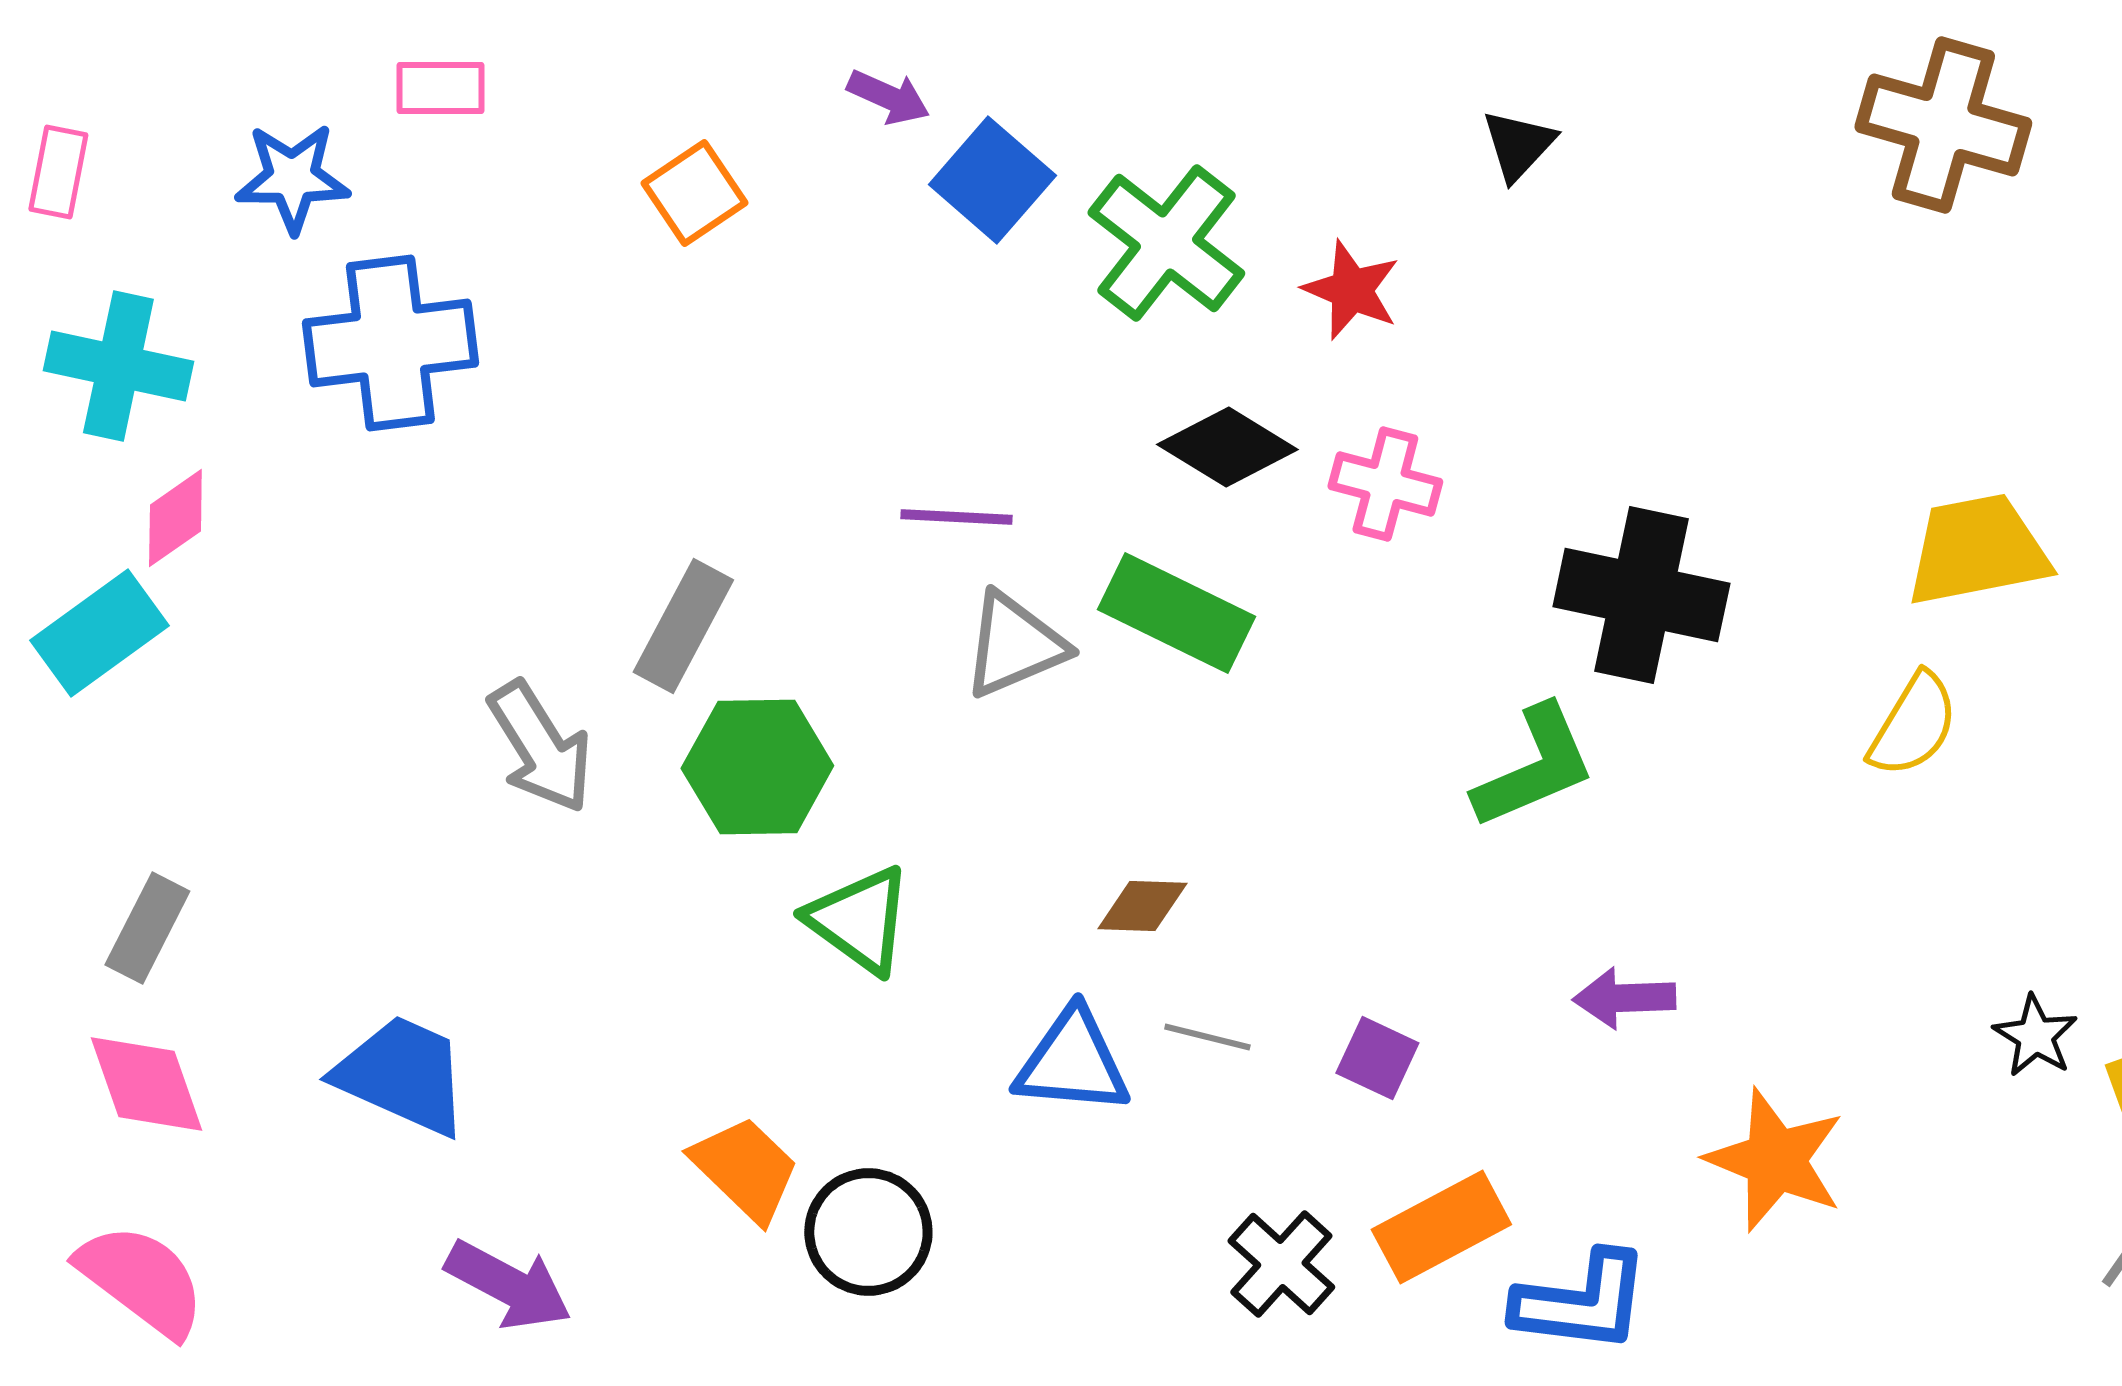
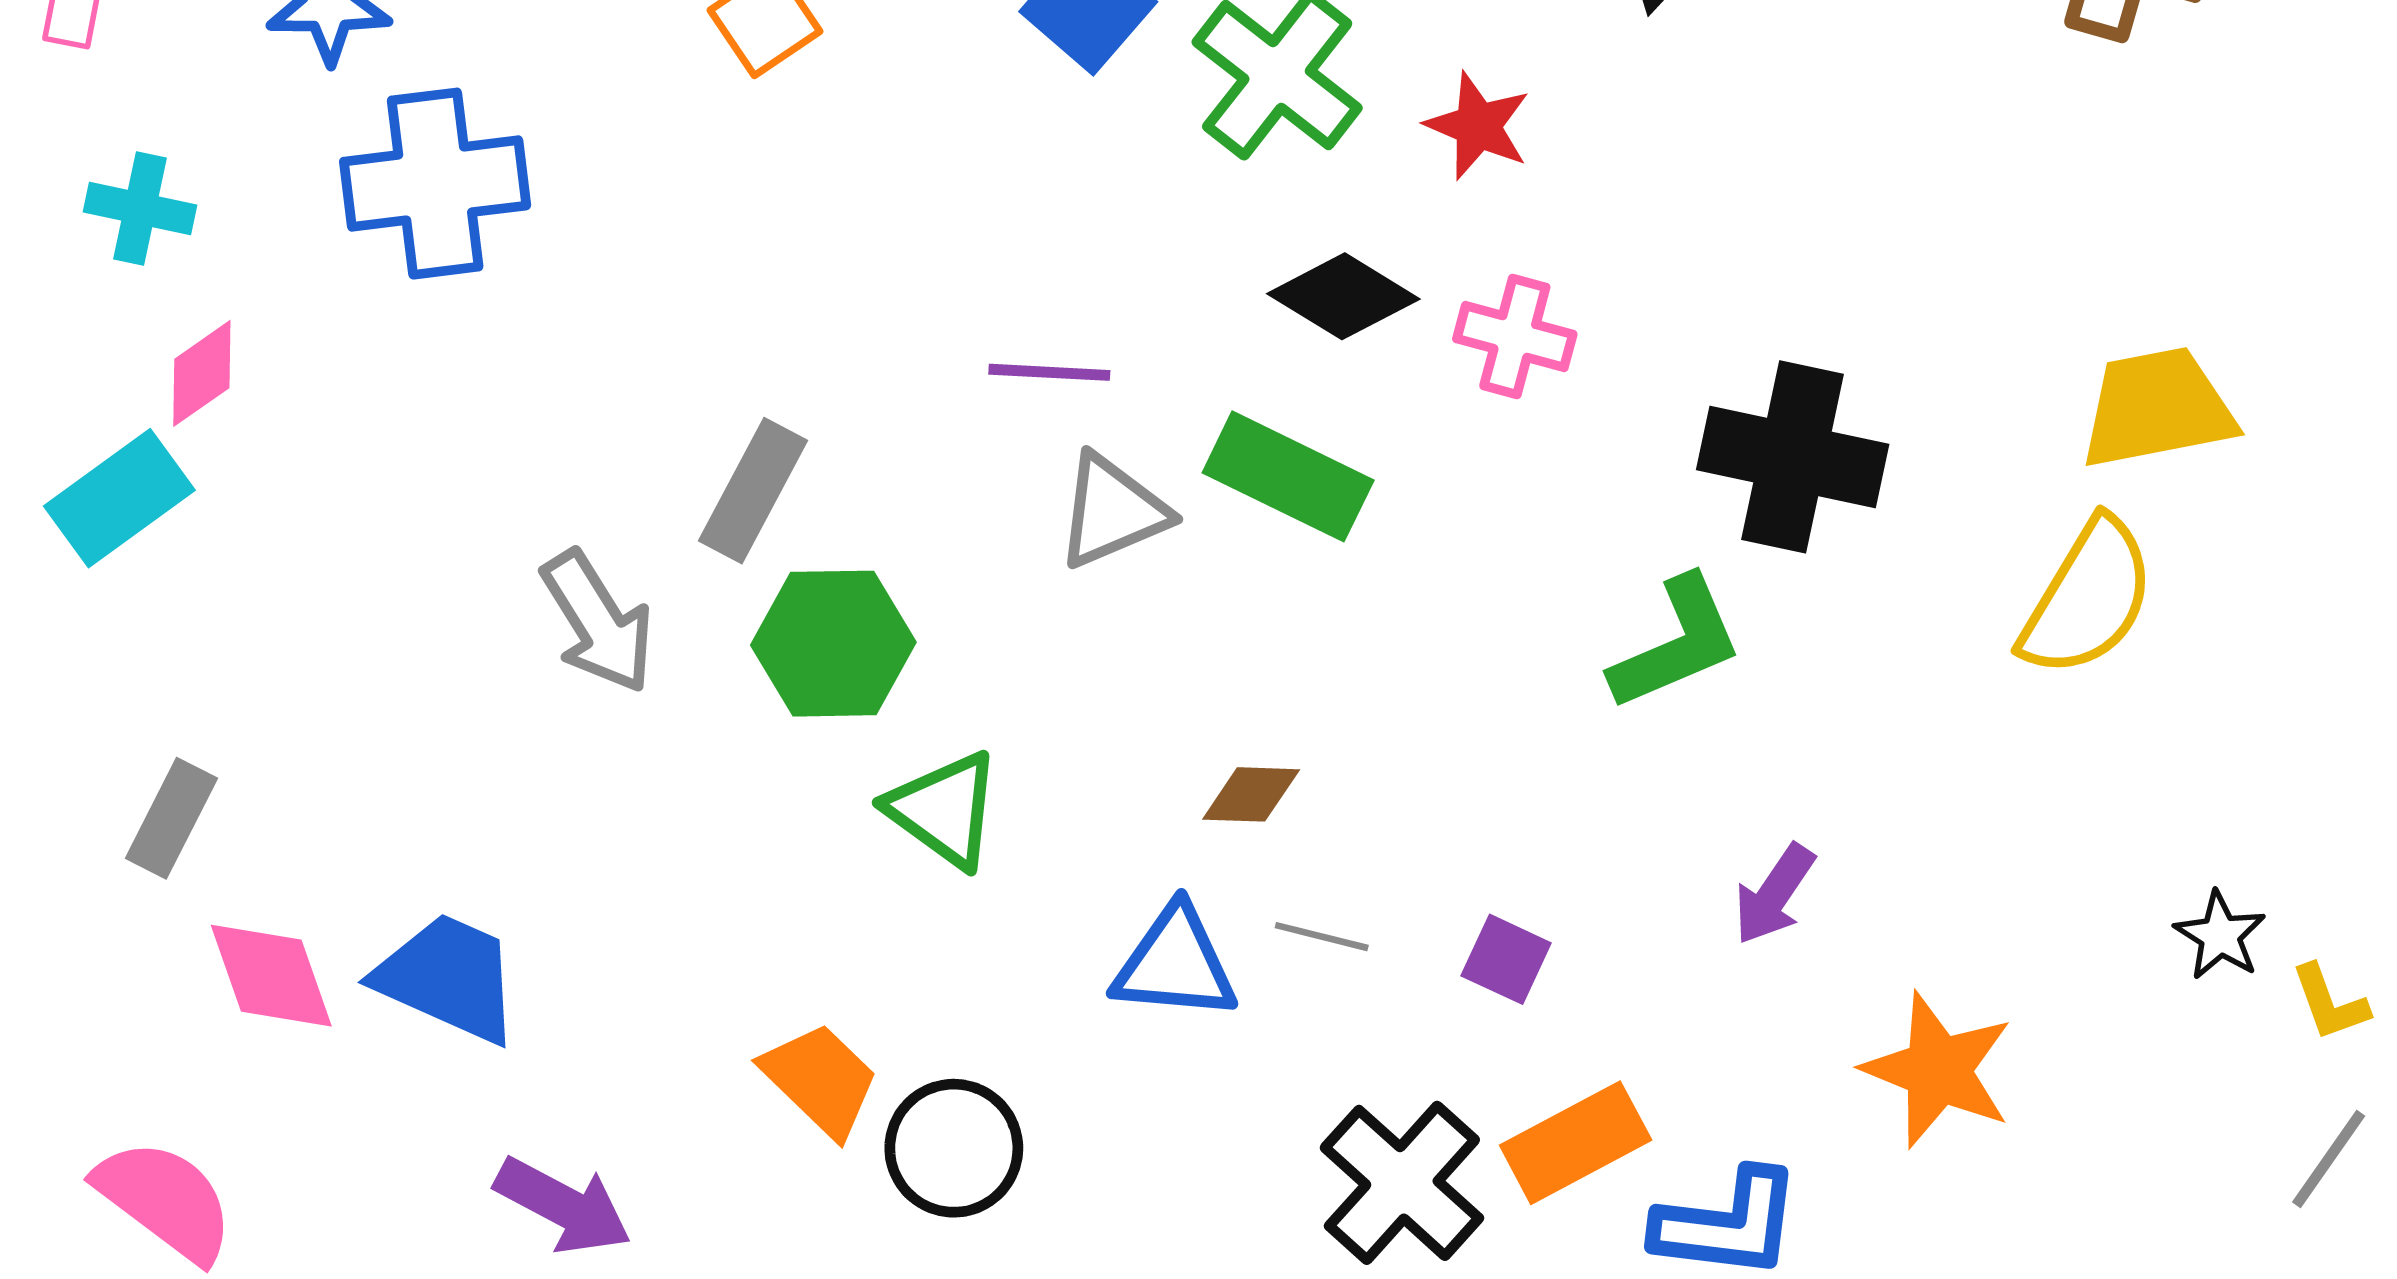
cyan cross: (118, 366) -> (140, 208), size x0.7
yellow semicircle: (1913, 725) -> (2088, 598), size x1.4
purple arrow: (1624, 998) -> (1774, 894), turned -54
pink diamond: (146, 1084) -> (271, 976), moved
black cross: (1281, 1264) -> (1402, 1183), size x1.4

